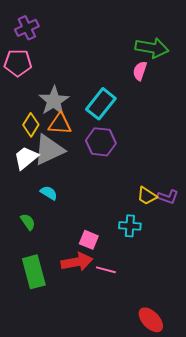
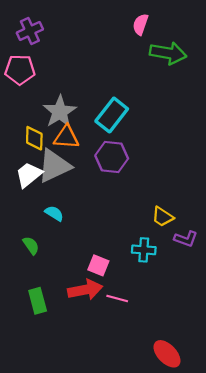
pink semicircle: (140, 71) -> (140, 24), moved
yellow diamond: (31, 125) -> (34, 138), turned -30
purple L-shape: (168, 197) -> (186, 239), moved
green rectangle: (34, 272) -> (38, 301), size x0.7

